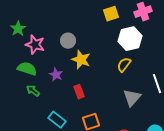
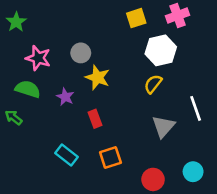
green star: (18, 29) -> (16, 22), moved
green arrow: (33, 91) -> (14, 117), moved

